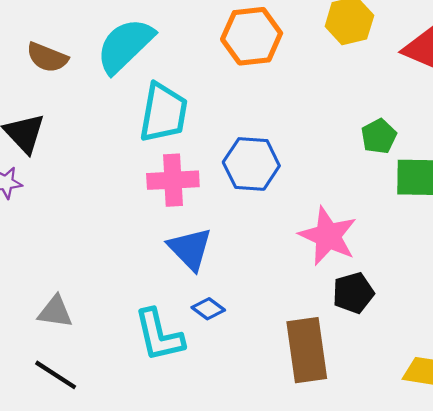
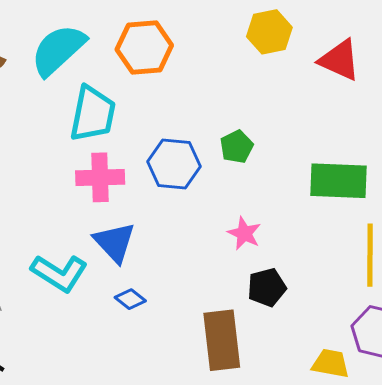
orange hexagon: (252, 36) -> (144, 47), moved
green pentagon: (379, 136) -> (237, 147), moved
pink star: (328, 236) -> (244, 233), size x0.6
cyan L-shape: (159, 335) -> (59, 273), moved, turned -46

